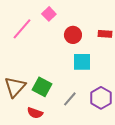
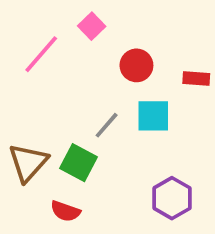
red rectangle: (105, 34) -> (196, 78), moved
purple hexagon: (101, 98) -> (172, 198), moved
gray line: (70, 99) -> (107, 125), moved

